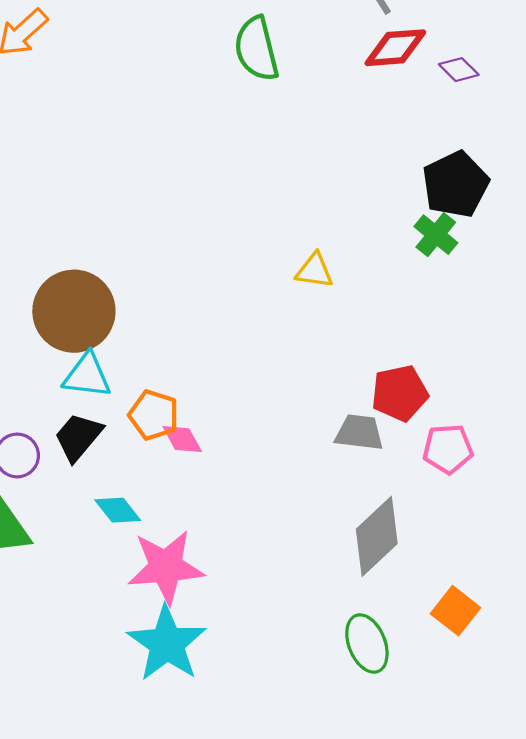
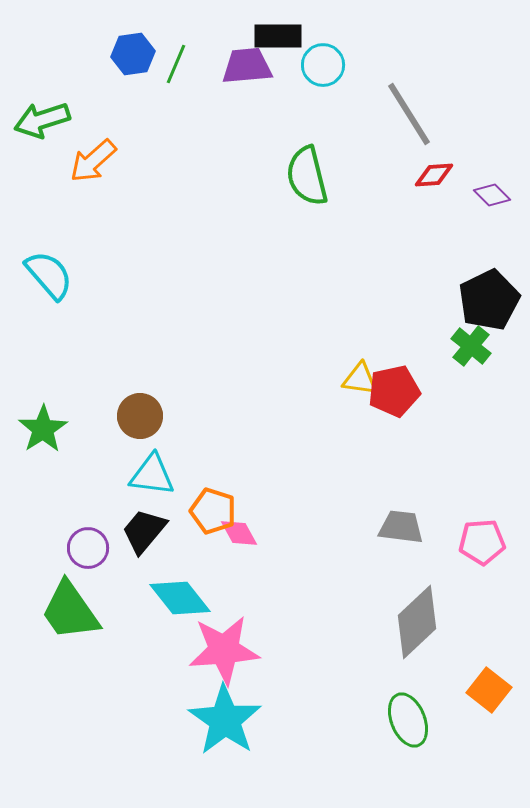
red diamond: (395, 48) -> (434, 175), size x0.7
brown circle: (74, 311) -> (140, 416), size x0.6
red pentagon: (400, 393) -> (394, 391), moved
cyan diamond: (118, 510) -> (180, 598), size x1.4

